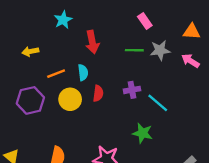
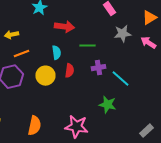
orange triangle: (192, 32) -> (149, 18), turned -35
red arrow: (92, 42) -> (64, 27), turned -72
green line: (134, 50) -> (87, 46), moved
orange line: (56, 74) -> (21, 54), moved

